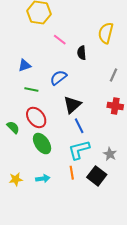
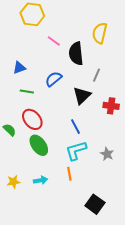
black semicircle: (82, 53) -> (76, 54), size x1.6
gray line: (113, 75) -> (96, 75), moved
black triangle: (72, 105) -> (82, 95), moved
black square: (97, 176) -> (95, 204), moved

